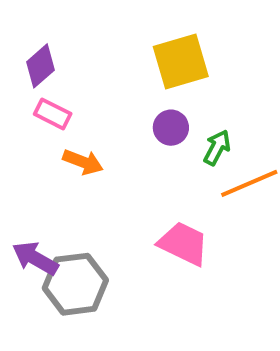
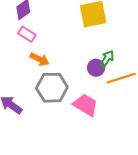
purple circle: (171, 128) -> (96, 68), moved
gray hexagon: (75, 284) -> (52, 88), moved

